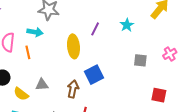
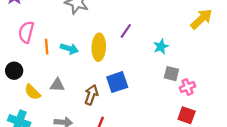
cyan star: (127, 25) -> (161, 47), moved
cyan arrow: (35, 32) -> (69, 49), moved
pink cross: (170, 54) -> (187, 87), moved

